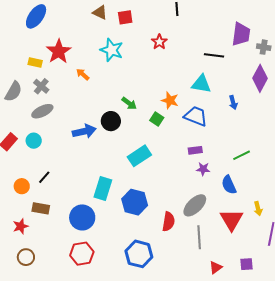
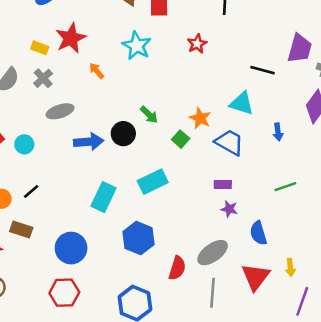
gray ellipse: (42, 111) -> (60, 111), moved
green line: (242, 155) -> (285, 187), moved
cyan rectangle: (103, 189) -> (103, 197), moved

